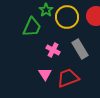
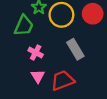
pink cross: (53, 50) -> (36, 52), moved

